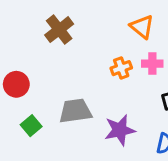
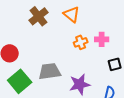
orange triangle: (142, 27) -> (72, 14), moved
green square: (31, 126) -> (20, 81), size x1.6

